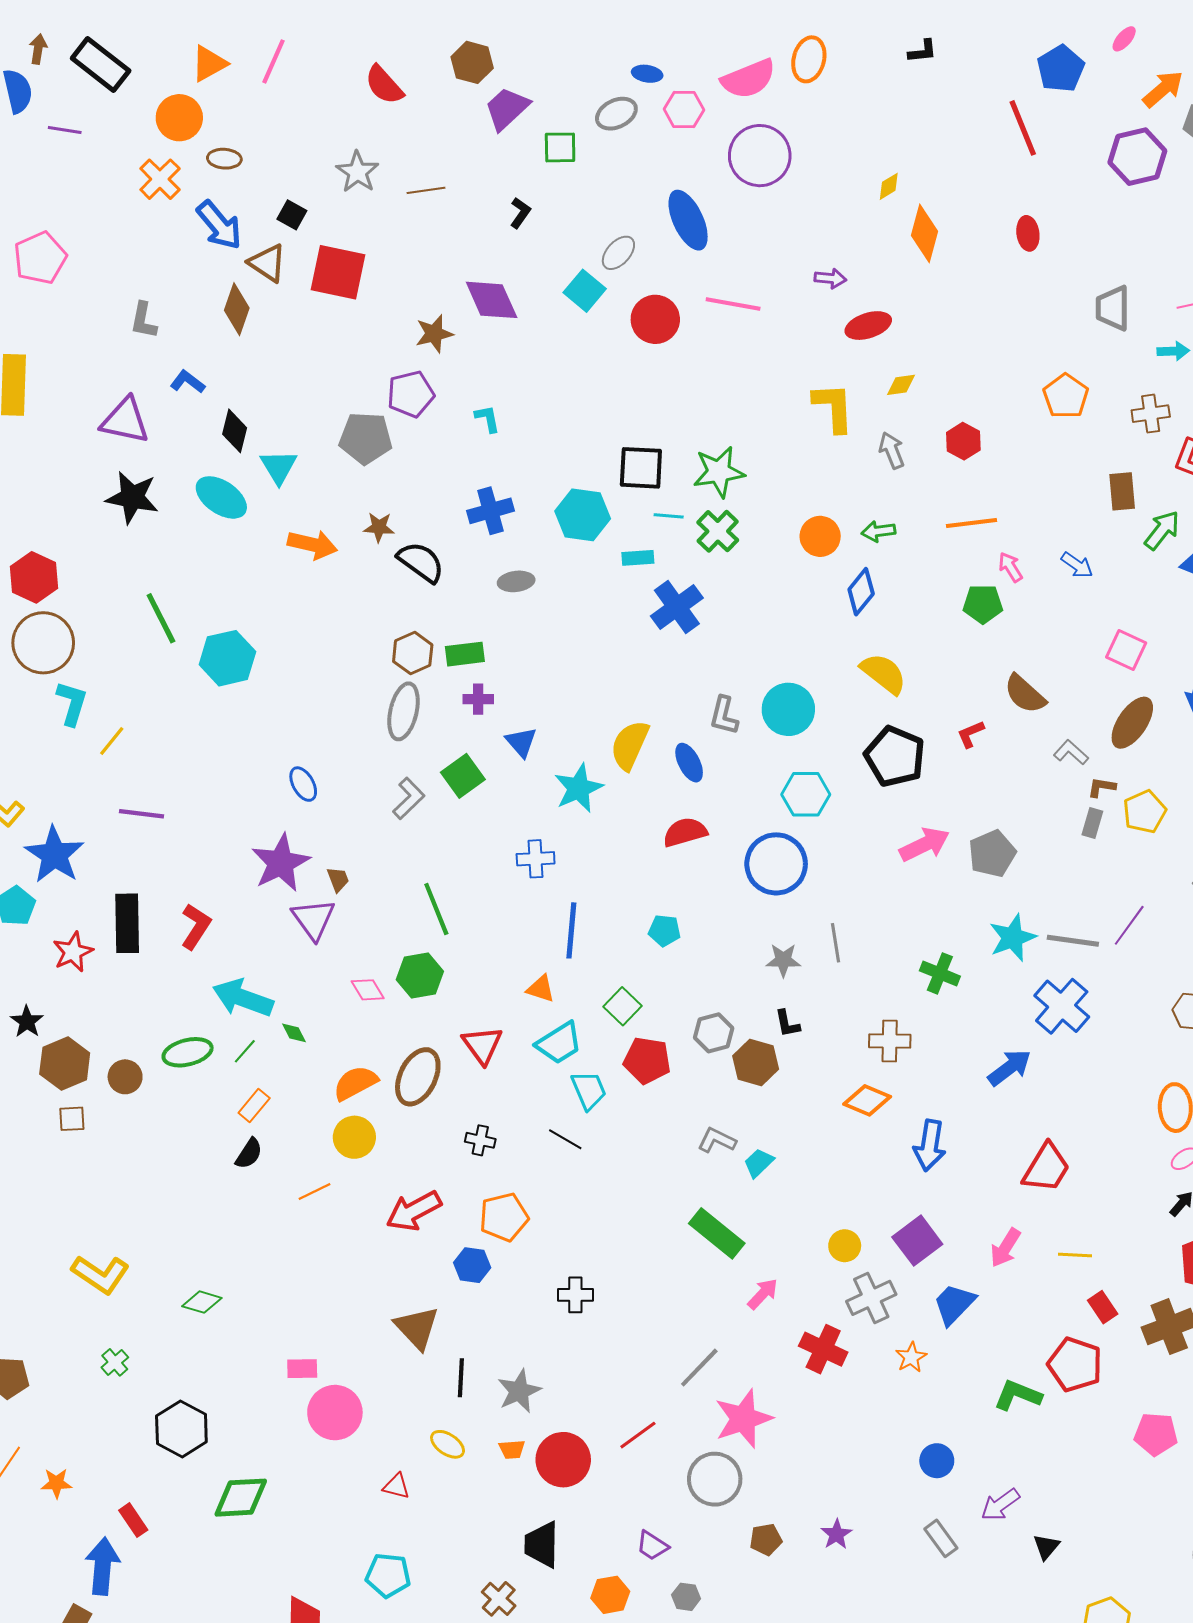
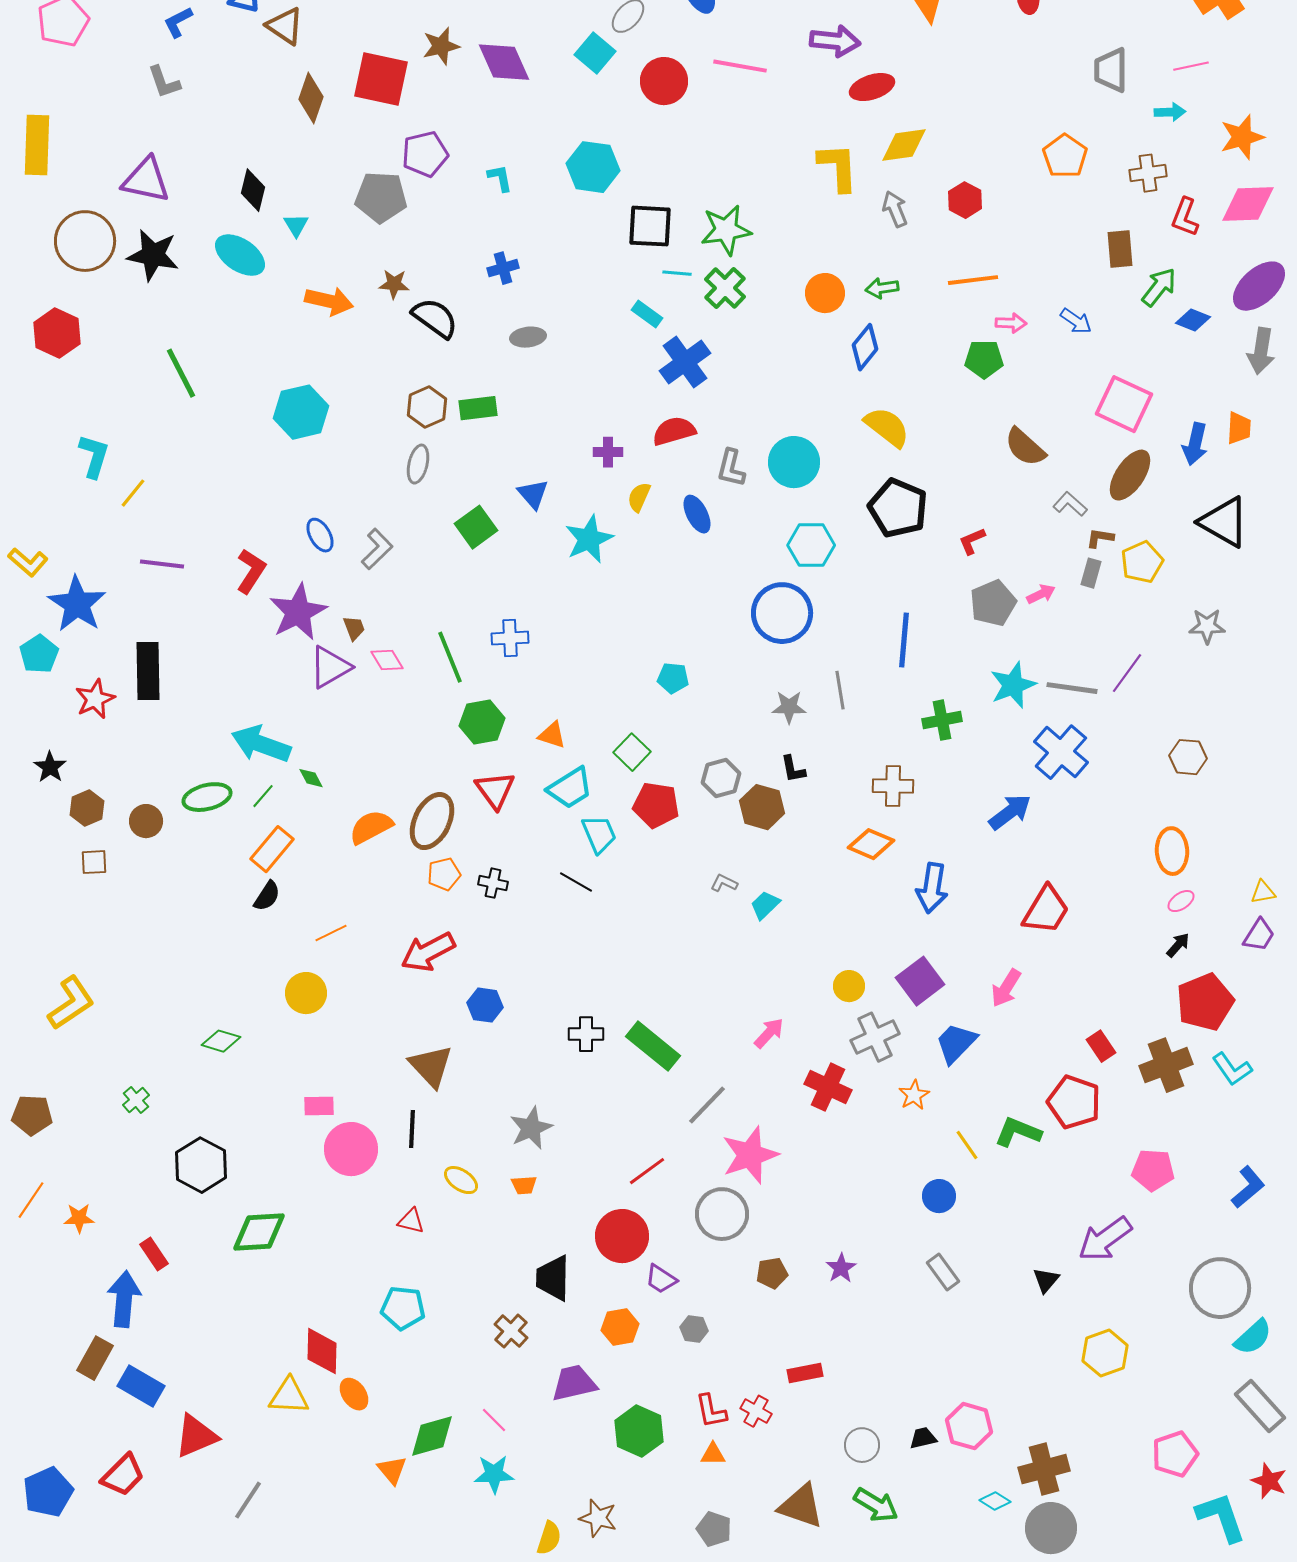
red square: (338, 272) -> (381, 79), moved
purple arrow: (830, 278) -> (835, 41), size x1.6
brown diamond: (237, 309) -> (311, 98), moved
gray L-shape: (144, 320) -> (164, 82), turned -30
brown star: (434, 334) -> (441, 46), moved
blue L-shape: (188, 382) -> (178, 22), moved, turned -64
yellow diamond: (901, 385) -> (904, 145), size x1.6
cyan triangle: (279, 467) -> (296, 225), size x0.7
blue cross: (491, 511) -> (503, 268), size x0.7
cyan hexagon: (583, 515) -> (593, 167), moved
cyan rectangle: (638, 558) -> (647, 314), turned 40
pink arrow: (1010, 567) -> (1011, 323), turned 124
brown circle: (43, 643) -> (85, 241), moved
pink square: (1126, 650) -> (1124, 404), size x1.4
cyan hexagon: (227, 658) -> (301, 412), moved
purple cross: (478, 699) -> (608, 452), moved
gray ellipse: (404, 711) -> (418, 464), size x0.7
red L-shape: (971, 734) -> (972, 541), moved
yellow semicircle: (630, 745) -> (639, 497), size x0.6
gray L-shape: (409, 798) -> (377, 549), moved
red semicircle: (685, 832) -> (674, 431), moved
pink arrow: (925, 844) -> (1041, 594), moved, size x0.6
blue cross: (536, 859) -> (510, 638), moved
purple triangle: (313, 919) -> (330, 667), turned 36
red L-shape: (196, 926) -> (251, 571), moved
blue line: (571, 930) -> (904, 640), moved
green cross: (940, 973) -> (942, 720), turned -33
green hexagon: (420, 975) -> (482, 722), moved
pink diamond: (368, 990) -> (387, 660), moved
brown hexagon: (65, 1064) -> (87, 808), size x0.7
orange rectangle: (254, 1105) -> (272, 849), size x1.4
yellow circle: (354, 1137) -> (306, 993), moved
gray L-shape: (717, 1140) -> (724, 883), size x0.7
orange pentagon: (504, 1217) -> (444, 874), moved, size x0.7
green rectangle: (717, 1233) -> (653, 1046), moved
yellow line: (1075, 1255) -> (967, 1145), moved, turned 52
yellow L-shape: (101, 1274) -> (71, 1003), moved, turned -68
black line: (461, 1378) -> (412, 1129), moved
red circle: (563, 1460) -> (622, 1236), moved
purple arrow: (1000, 1505) -> (1105, 1239), moved, size x1.4

